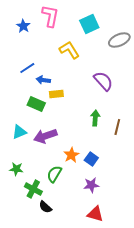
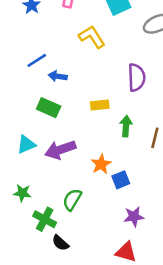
purple semicircle: (103, 81) -> (136, 77), turned 40
yellow rectangle: (56, 94) -> (100, 105), moved
orange star: (71, 155) -> (101, 164), moved
blue square: (91, 159) -> (121, 180), turned 32
purple star: (91, 185) -> (134, 217), moved

